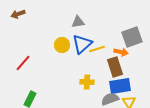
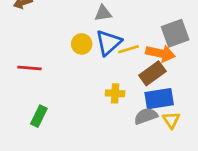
orange arrow: (121, 52) -> (160, 53), size x1.5
red line: (23, 63) -> (30, 68), turned 54
brown rectangle: (115, 67) -> (152, 73), turned 72

